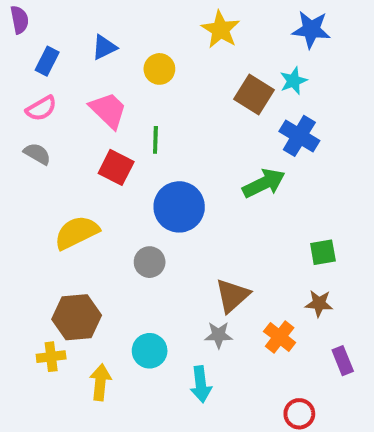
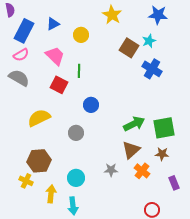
blue rectangle: (47, 61) -> (24, 31), size x1.6
gray semicircle: (37, 154) -> (19, 78), size x1.5
green arrow: (264, 183) -> (134, 124), moved
blue circle: (179, 207) -> (91, 105), size x0.6
green square: (323, 252) -> (164, 128), size x1.6
brown triangle: (232, 296) -> (131, 150), moved
yellow cross: (51, 357) -> (26, 181), turned 32
cyan arrow: (201, 384) -> (73, 206), moved

